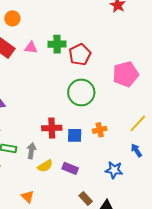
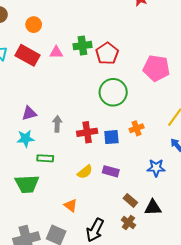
pink pentagon: (126, 74) -> (156, 68), turned 30
gray arrow: (31, 151) -> (57, 124), moved

